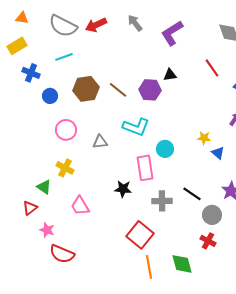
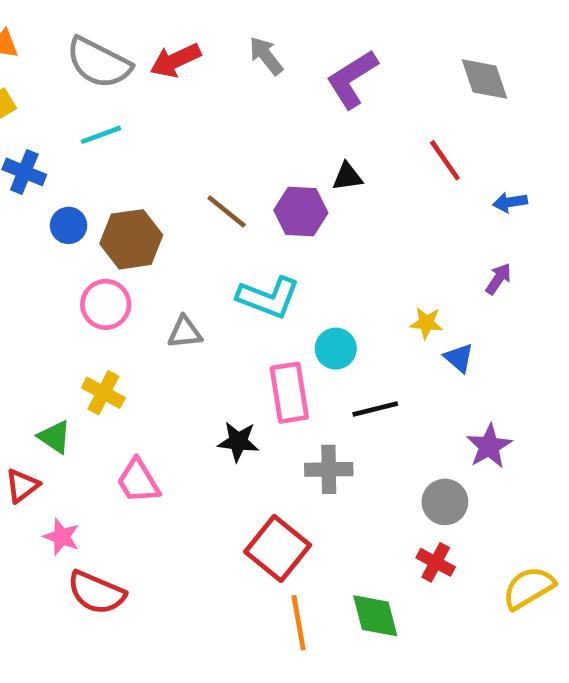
brown hexagon: (86, 89) -> (131, 239), moved
black line: (192, 194) -> (375, 409), moved, turned -48

